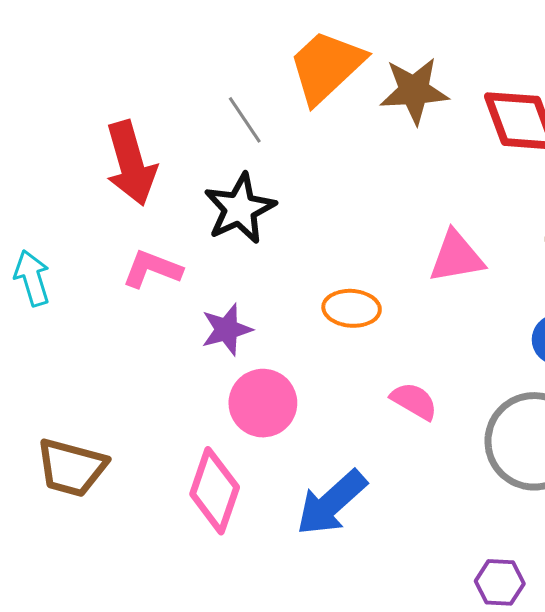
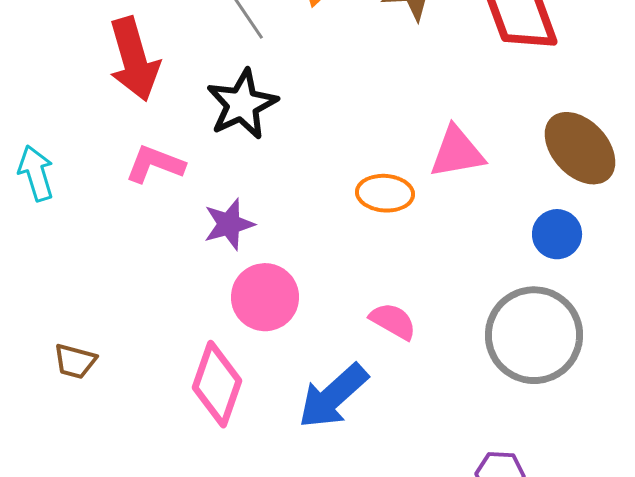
orange ellipse: (352, 308) -> (385, 193), moved
pink semicircle: (414, 401) -> (393, 321), moved
brown trapezoid: (71, 468) -> (75, 361), size x0.6

